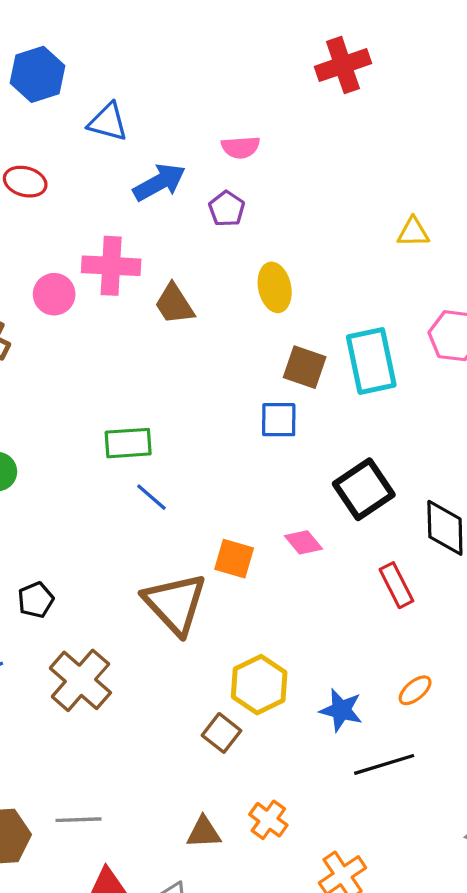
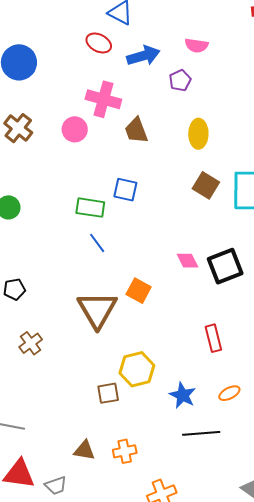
red ellipse: (25, 182) -> (99, 43), moved
pink circle: (54, 294) -> (75, 129), moved
blue square: (279, 420) -> (125, 190), moved
pink diamond: (303, 542) -> (188, 261), moved
red rectangle: (396, 585) -> (213, 338), moved
brown cross: (80, 680) -> (31, 343), size x0.6
brown square: (222, 733) -> (108, 393), turned 30
orange cross: (268, 820) -> (125, 451), turned 30

